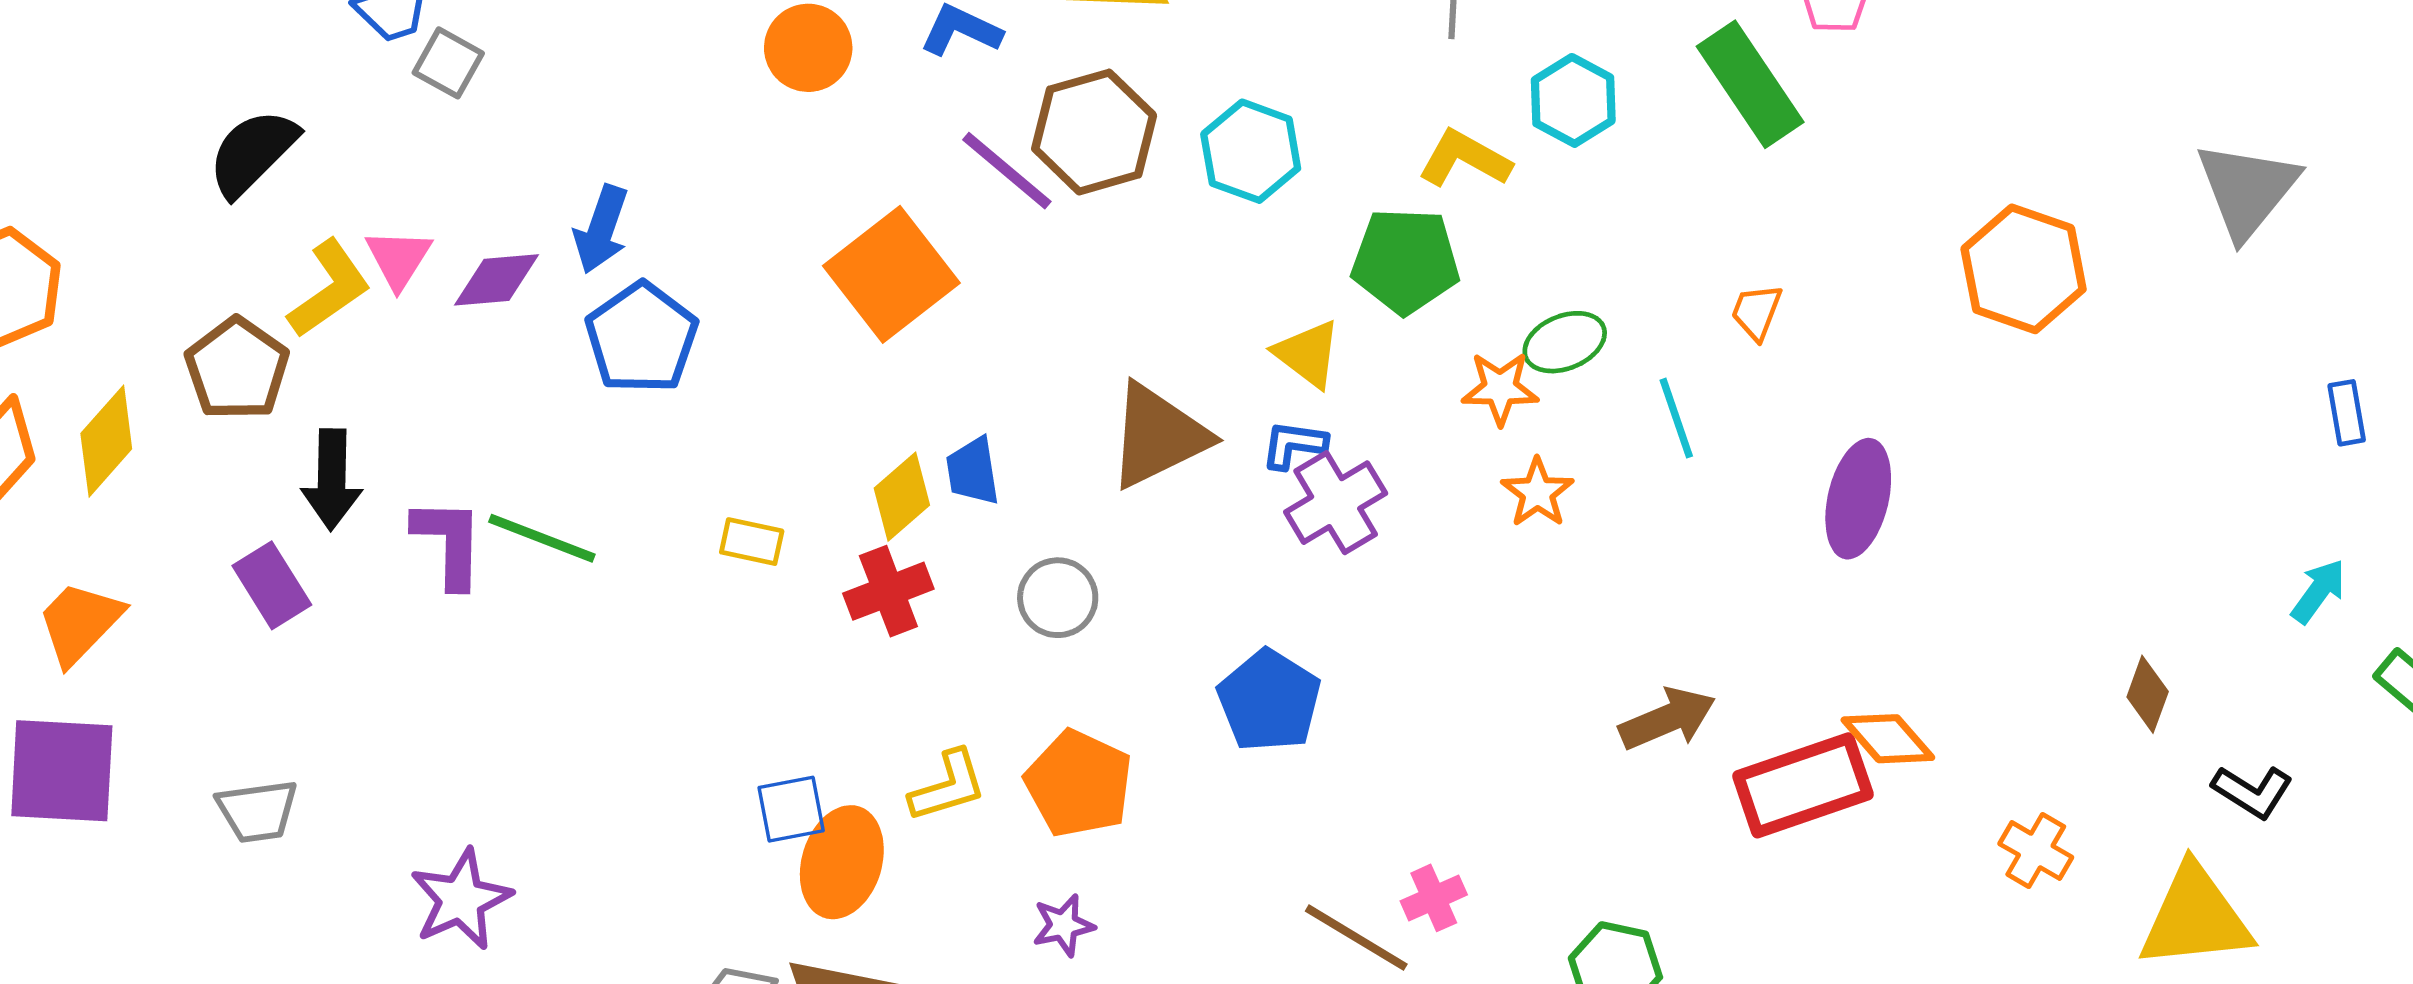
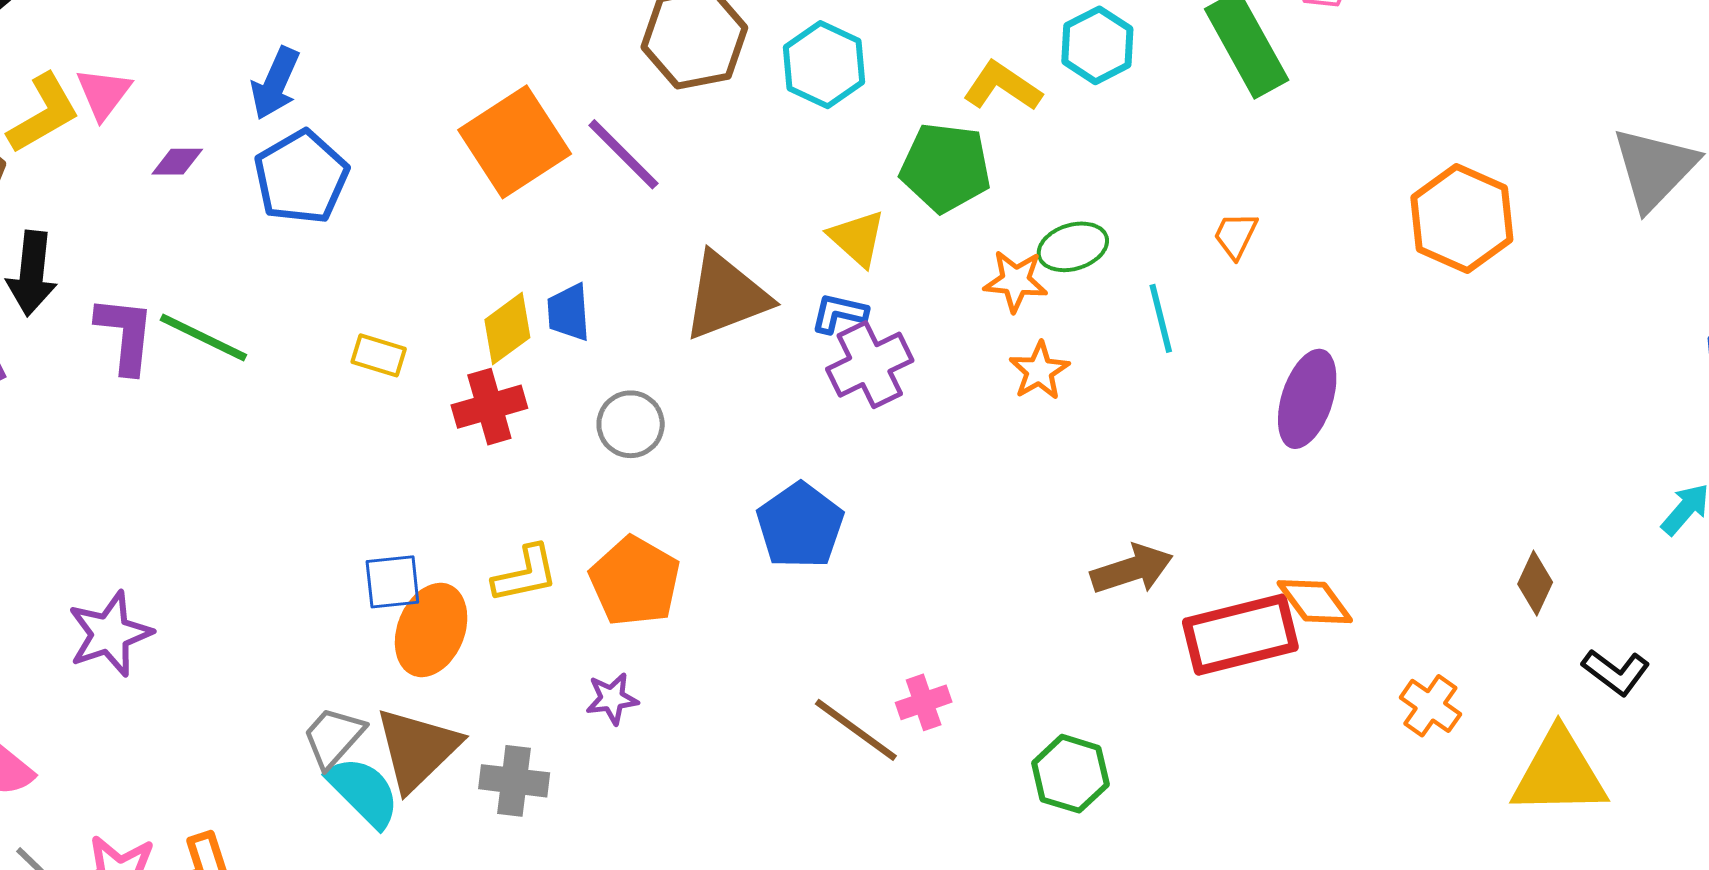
purple line: (1007, 171) -> (623, 154), moved
purple diamond: (496, 280) -> (177, 162), moved, size x0.7

